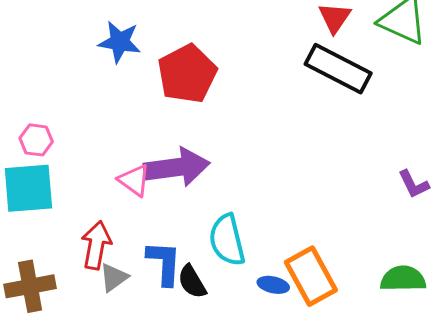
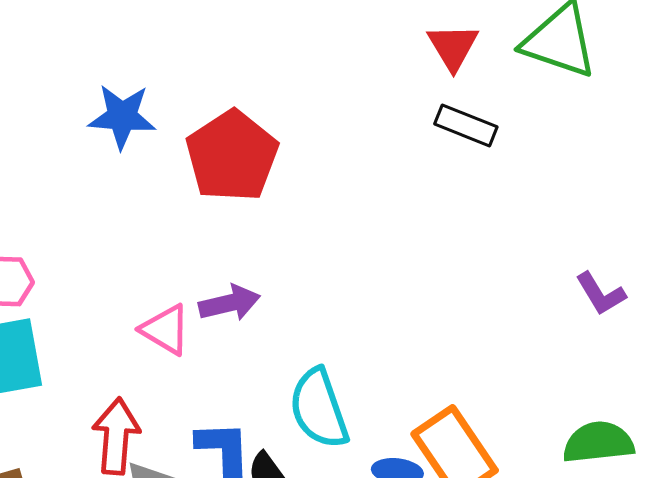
black rectangle: (338, 69) -> (466, 125), size x0.6
purple arrow: (177, 167) -> (230, 303), size x0.6

